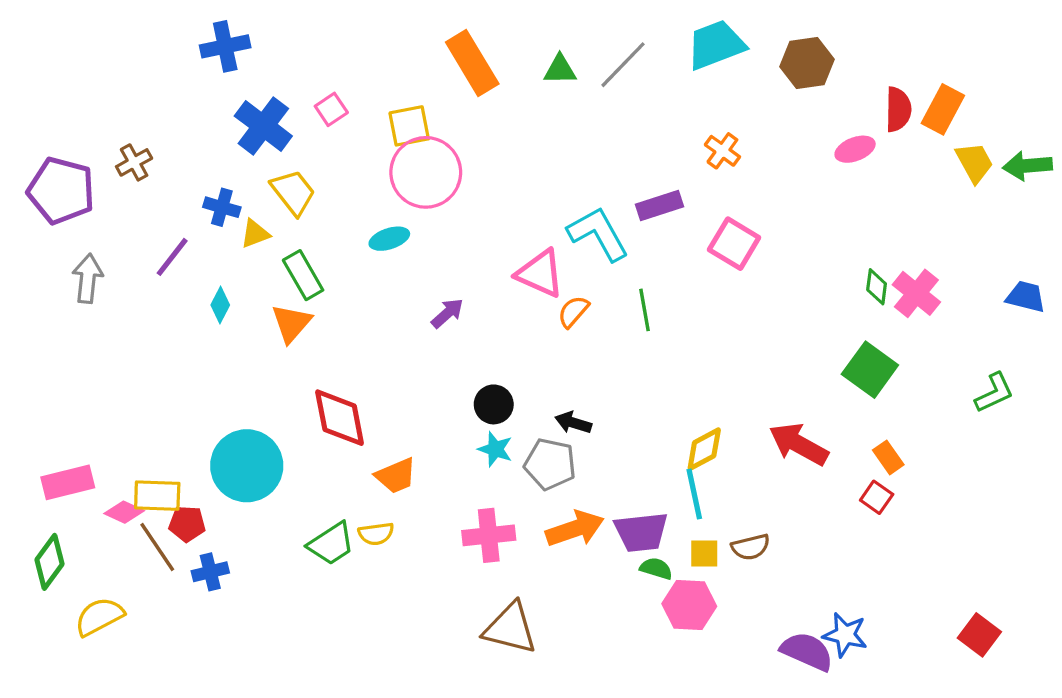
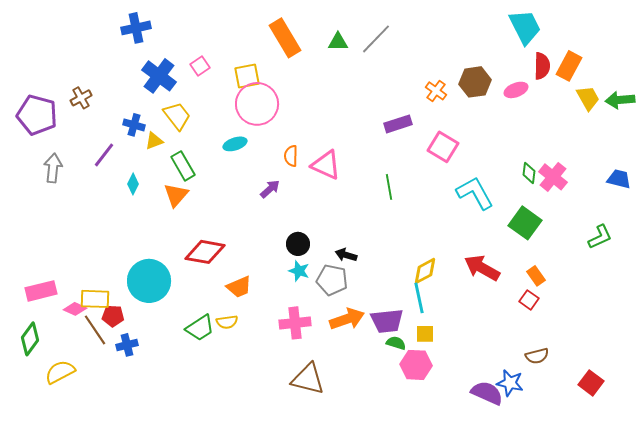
cyan trapezoid: (716, 45) -> (525, 27), moved, turned 84
brown hexagon: (807, 63) -> (475, 82), moved
cyan L-shape: (598, 234) -> (475, 193), moved
orange semicircle: (573, 312) -> (291, 156), moved, turned -40
red diamond: (340, 418) -> (205, 252), turned -69
brown semicircle: (751, 547) -> (537, 356), moved

